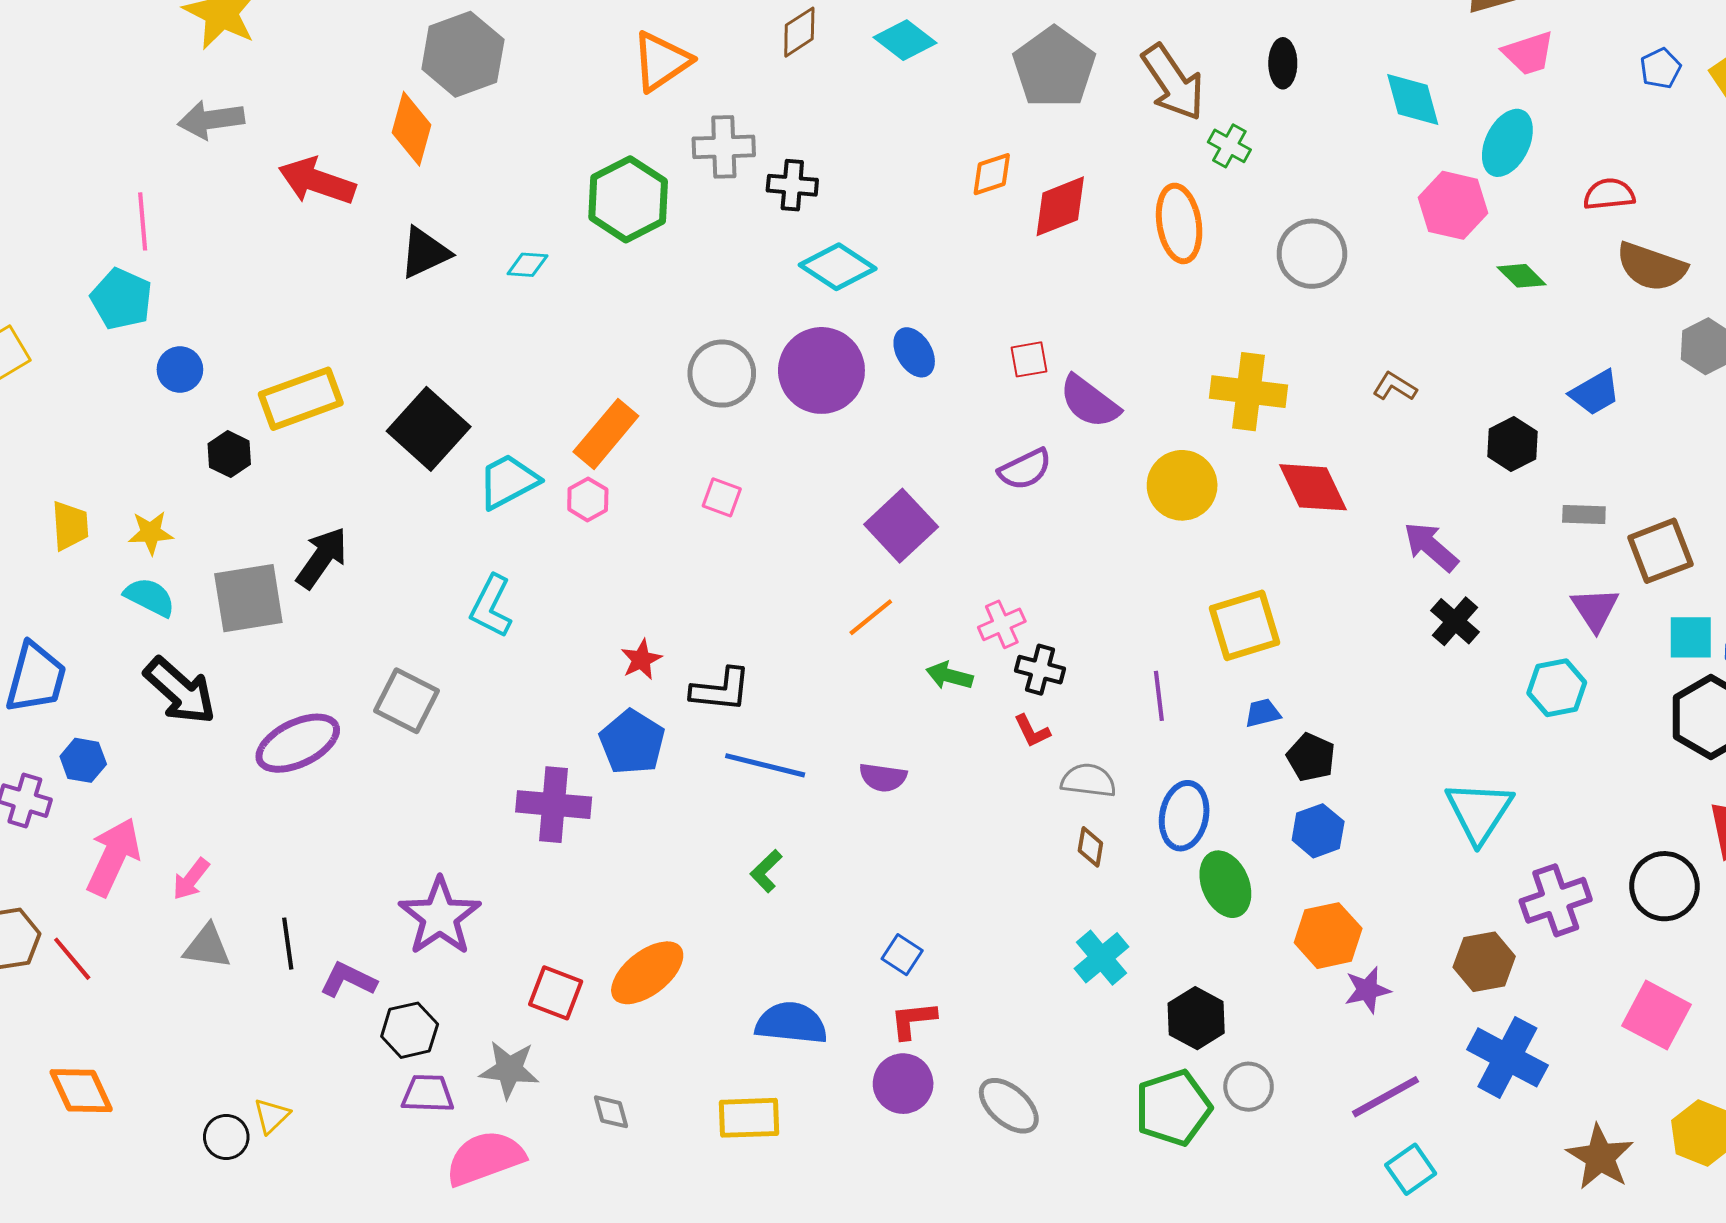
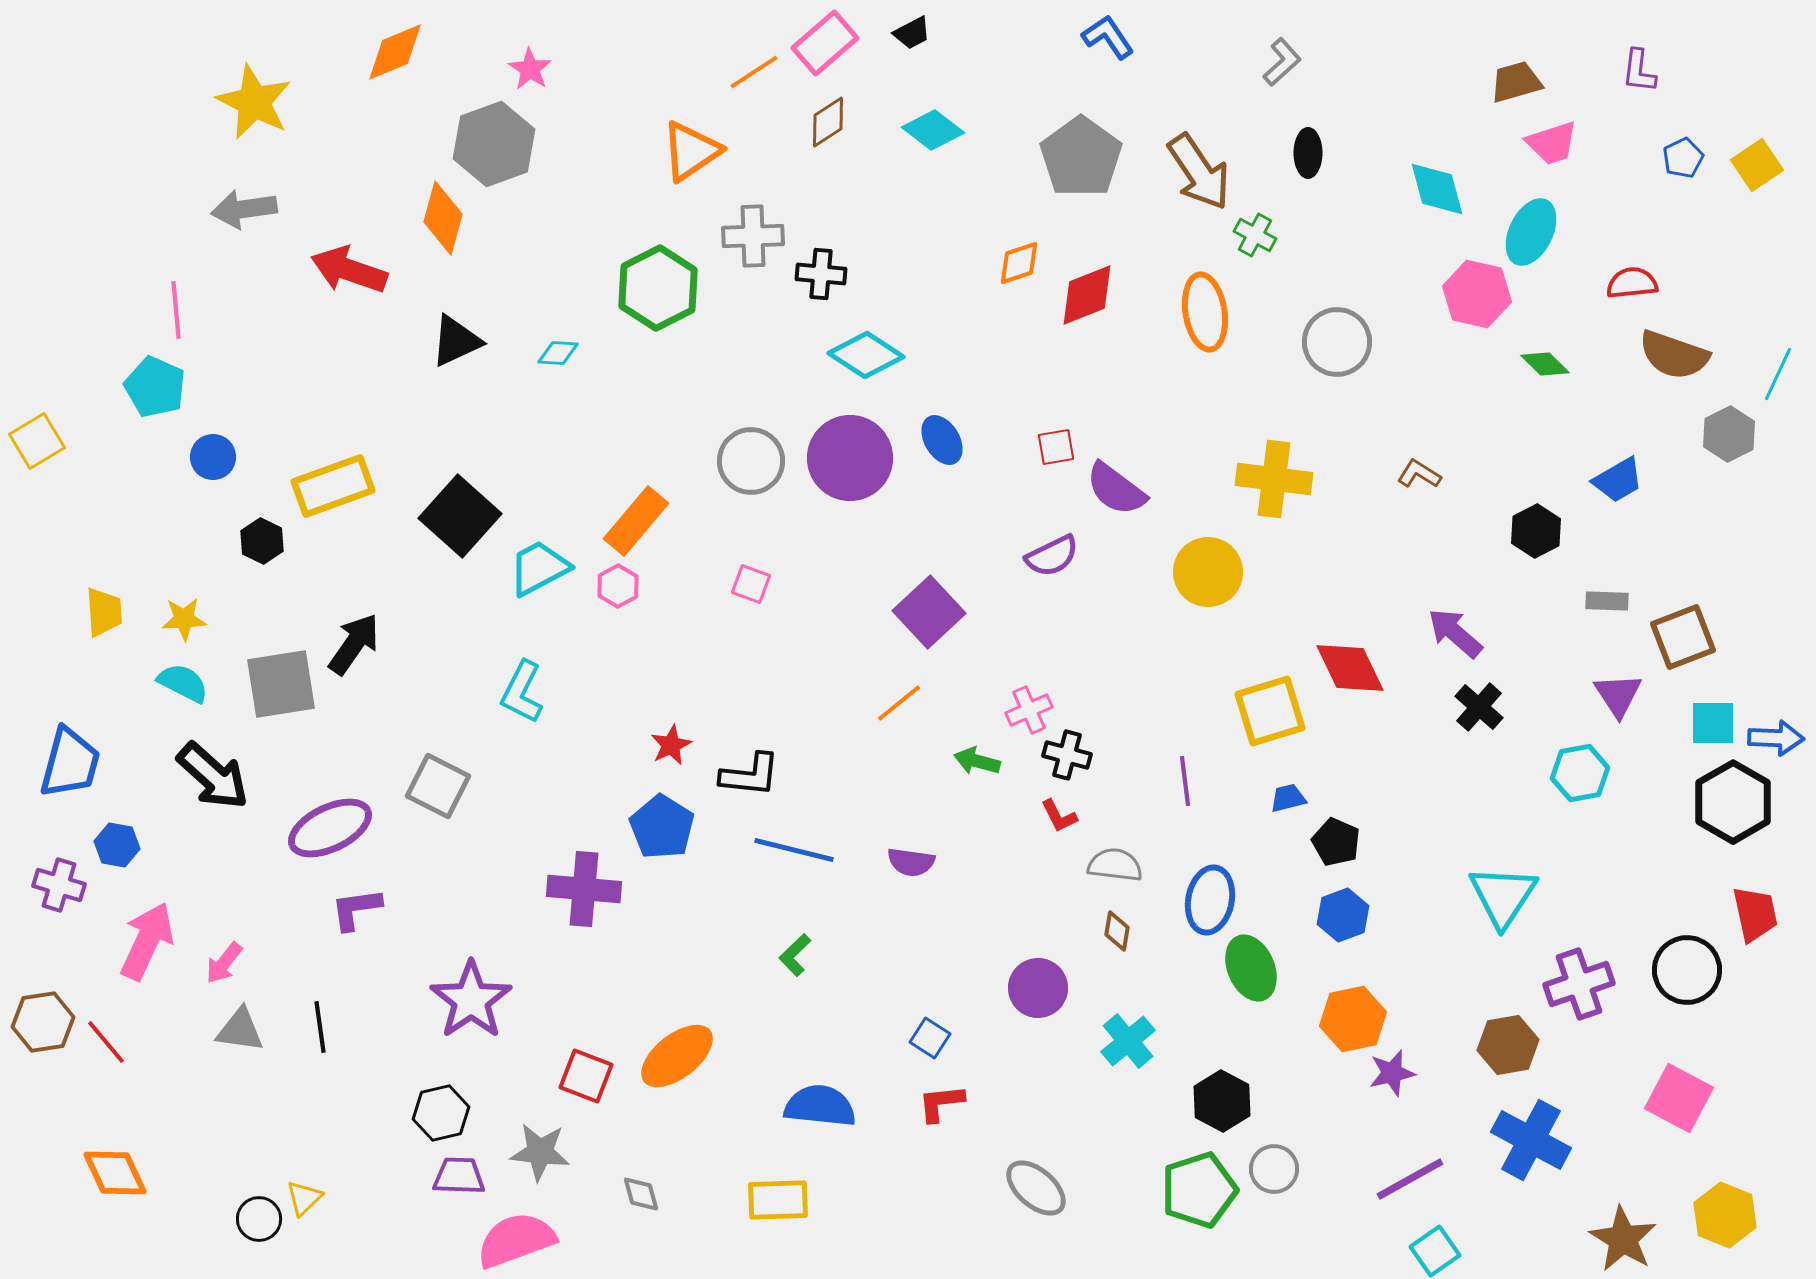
red diamond: (1313, 487) -> (1350, 668), moved
purple L-shape: (348, 980) -> (356, 909), moved, turned -34
purple circle: (903, 1084) -> (1038, 988), moved

